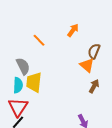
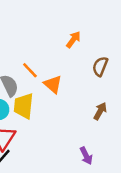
orange line: (39, 40) -> (30, 70), moved
orange triangle: (87, 65) -> (53, 84), moved

